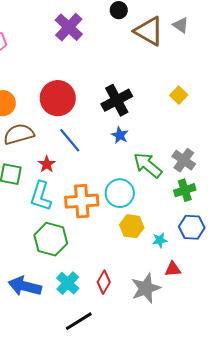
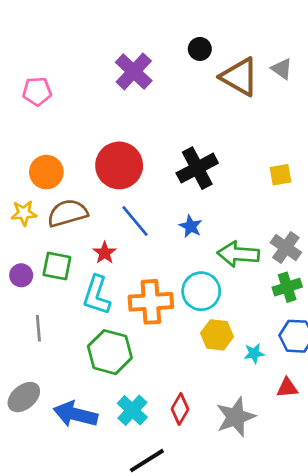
yellow square: (179, 95) -> (281, 175), moved, turned 36
blue star: (120, 135) -> (191, 226), moved
green arrow: (148, 165) -> (238, 254), turned -36
red triangle: (173, 269) -> (287, 388), moved

